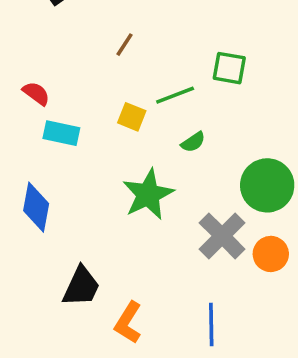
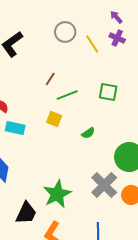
green line: (175, 95) -> (67, 95), moved
green star: (148, 194) -> (57, 194), moved

